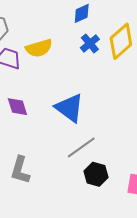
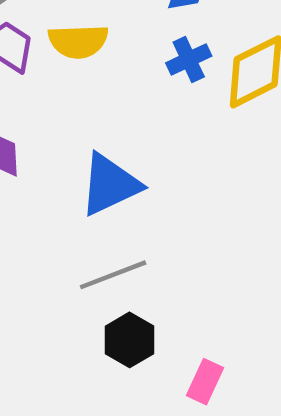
blue triangle: (69, 108) -> (110, 185), turned 44

